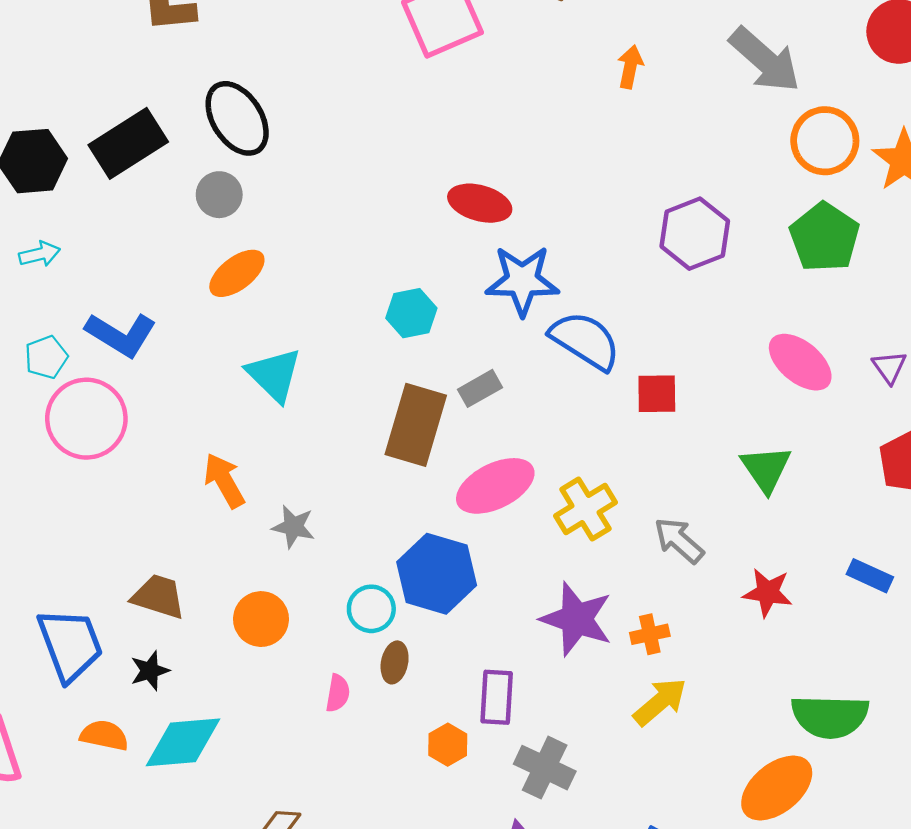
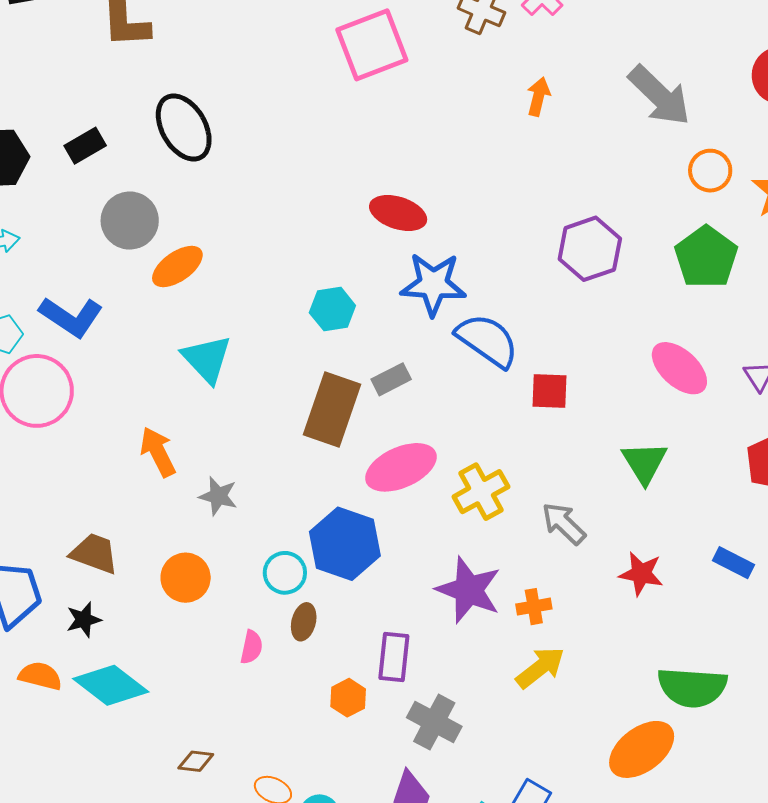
orange circle: (825, 141) -> (710, 171), size x0.7
black rectangle: (128, 143) -> (85, 146), size x0.6
gray circle: (219, 195) -> (130, 221), moved, size x1.4
cyan diamond: (183, 742) -> (111, 685), turned 40

